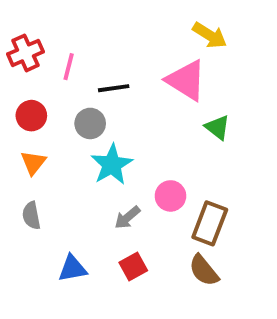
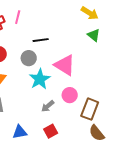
pink line: (69, 67) -> (18, 17), moved
pink triangle: (186, 80) -> (65, 65), moved
green triangle: (218, 127) -> (94, 35), moved
brown semicircle: (204, 270) -> (97, 133), moved

